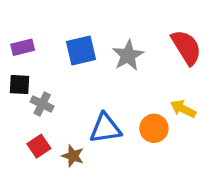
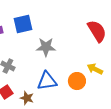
blue square: (81, 51) -> (23, 24), moved
gray star: (128, 55) -> (46, 47), moved, turned 30

